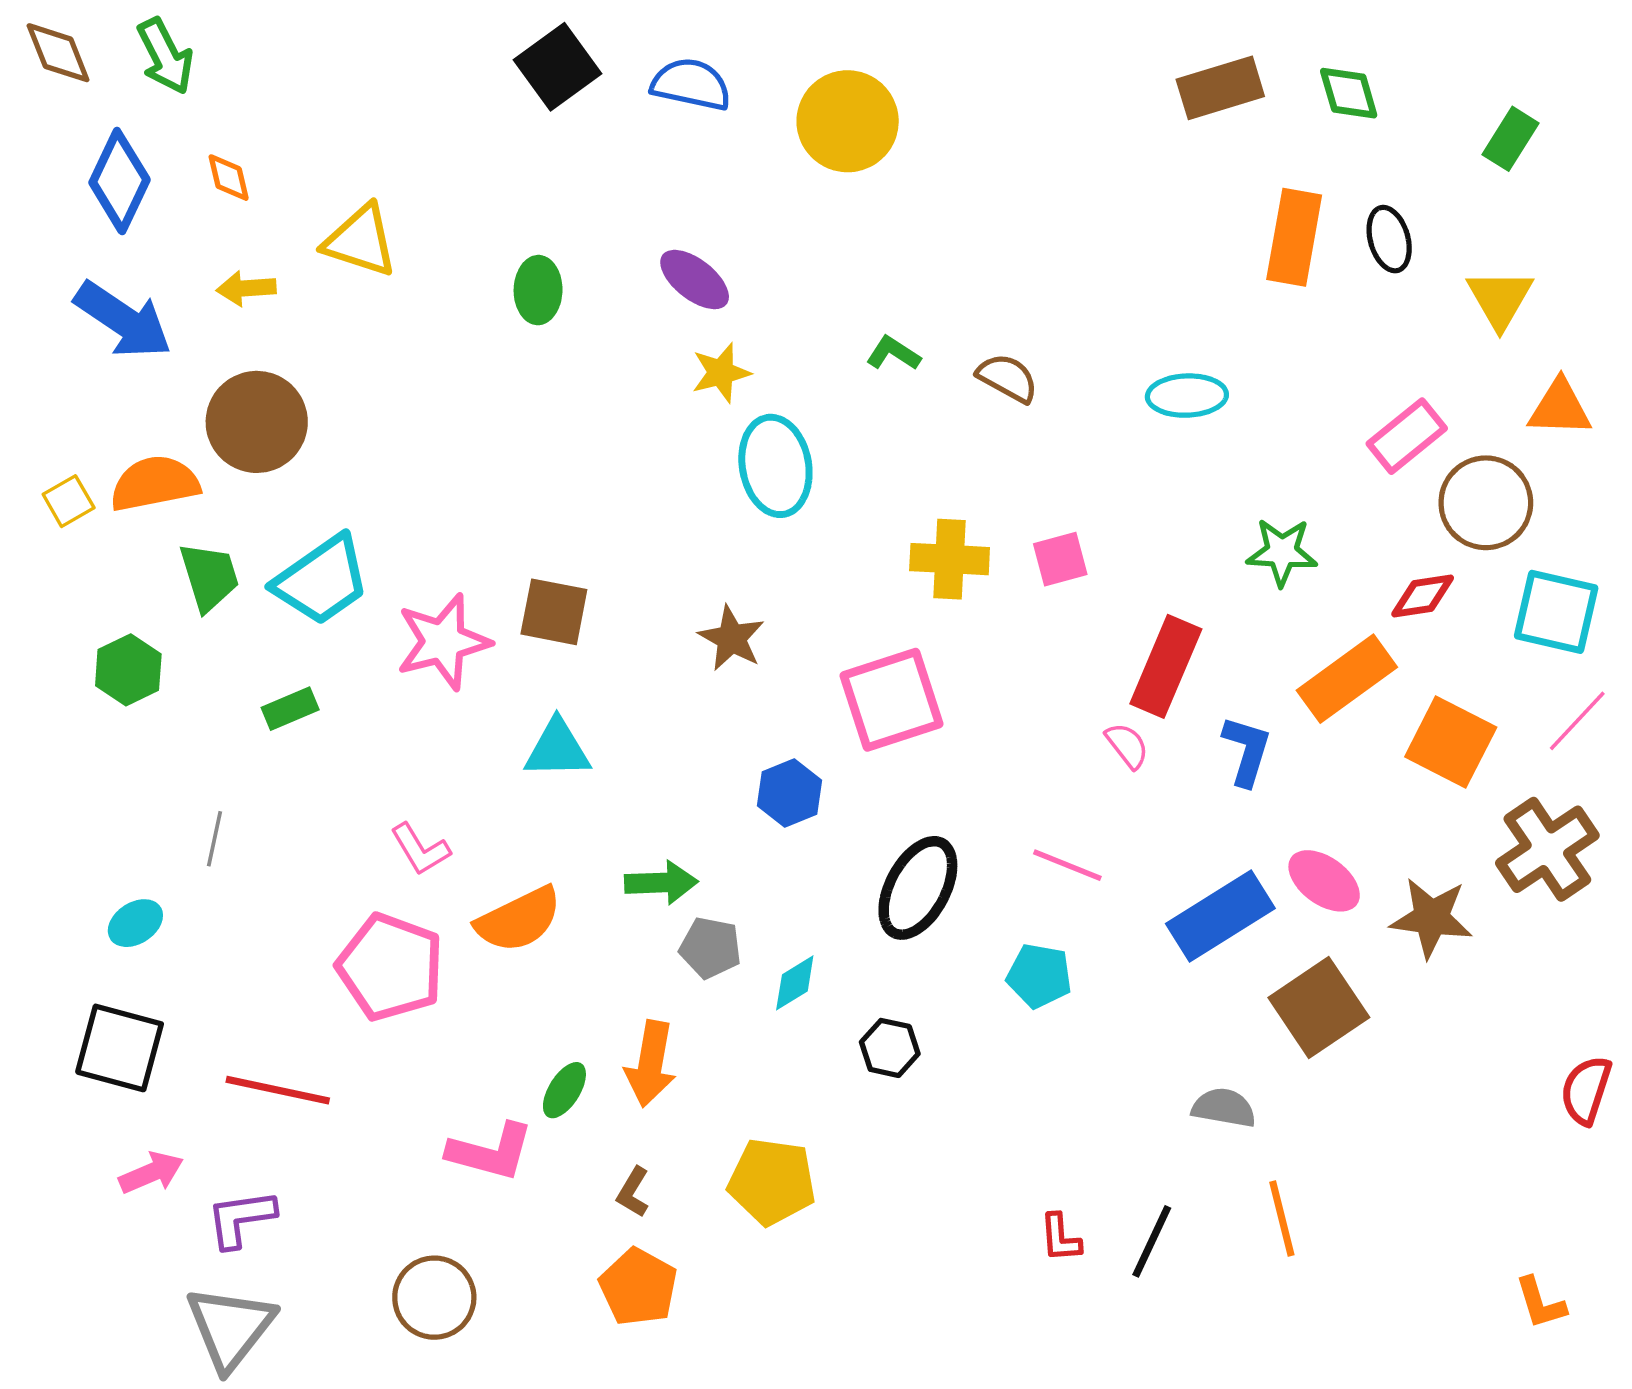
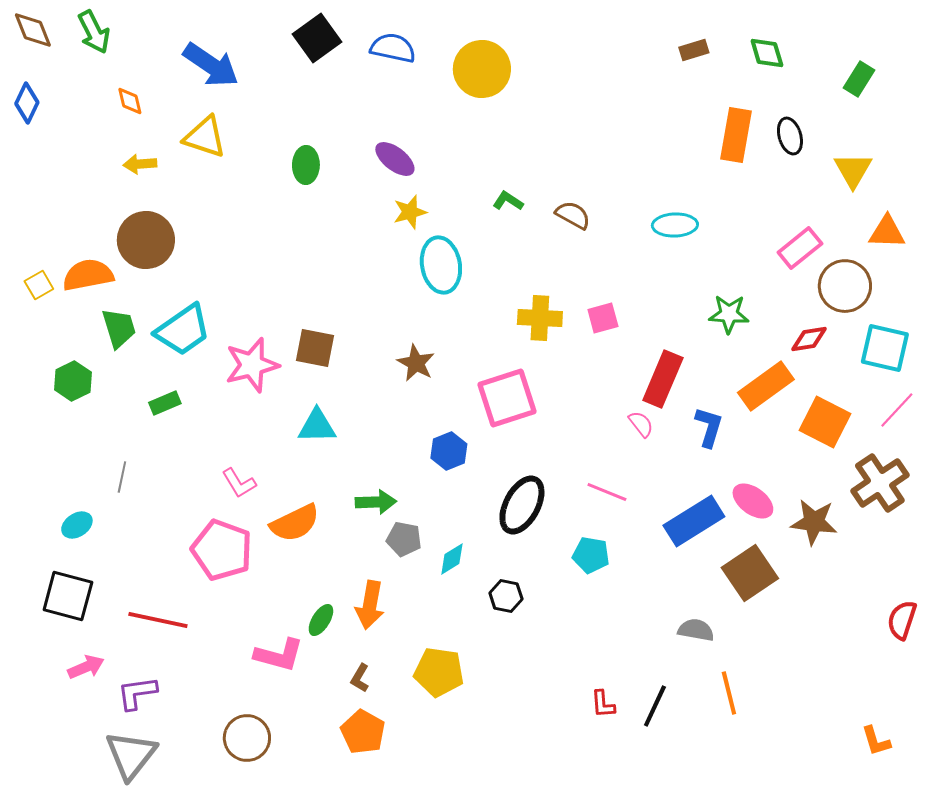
brown rectangle: (1220, 88) -> (694, 50), size x0.6
blue diamond: (120, 181) -> (27, 103), moved, size x0.7
blue arrow: (123, 320) -> (211, 65), moved

